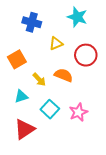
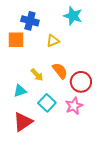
red circle: (86, 55) -> (81, 82), moved
orange square: (17, 59) -> (16, 40), moved, turned 30
orange semicircle: (64, 75) -> (60, 71), turned 30

